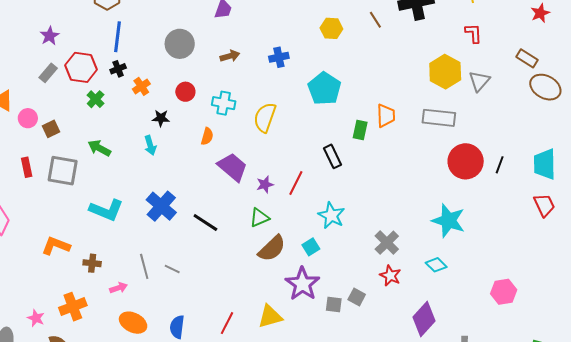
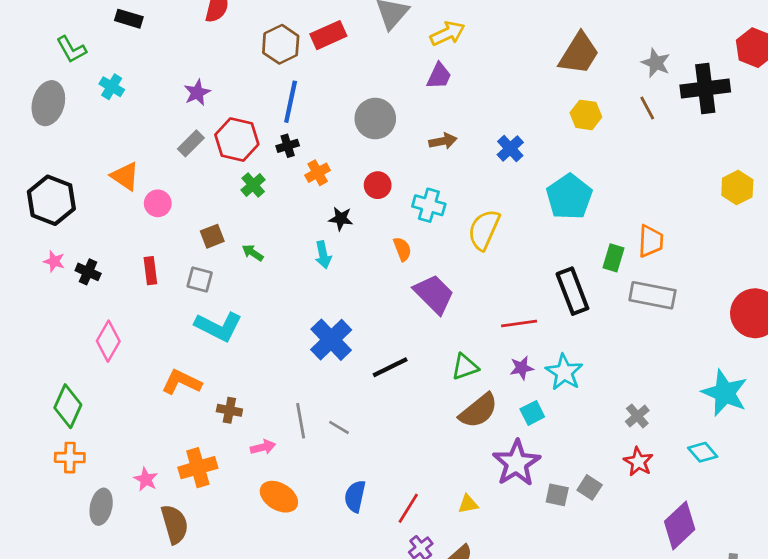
blue cross: (279, 57) -> (510, 148), turned -36
yellow hexagon: (445, 72) -> (737, 188), size x0.7
gray rectangle: (439, 118) -> (652, 295), moved
brown square: (51, 129) -> (212, 236), moved
orange semicircle: (207, 136) -> (402, 249), turned -42
green arrow: (99, 148) -> (253, 253), size x0.7
black rectangle: (332, 156) -> (572, 291), size x1.4
gray square: (63, 171) -> (200, 280), size x0.6
red line: (296, 183) -> (519, 323), turned 50
purple star: (265, 184) -> (522, 368), moved
cyan L-shape: (106, 210) -> (219, 327), moved
black line: (205, 222) -> (390, 367), turned -64
gray cross: (387, 243) -> (637, 416), size x0.7
yellow triangle: (270, 316) -> (468, 504), size x0.6
blue semicircle: (177, 327) -> (355, 496), moved

